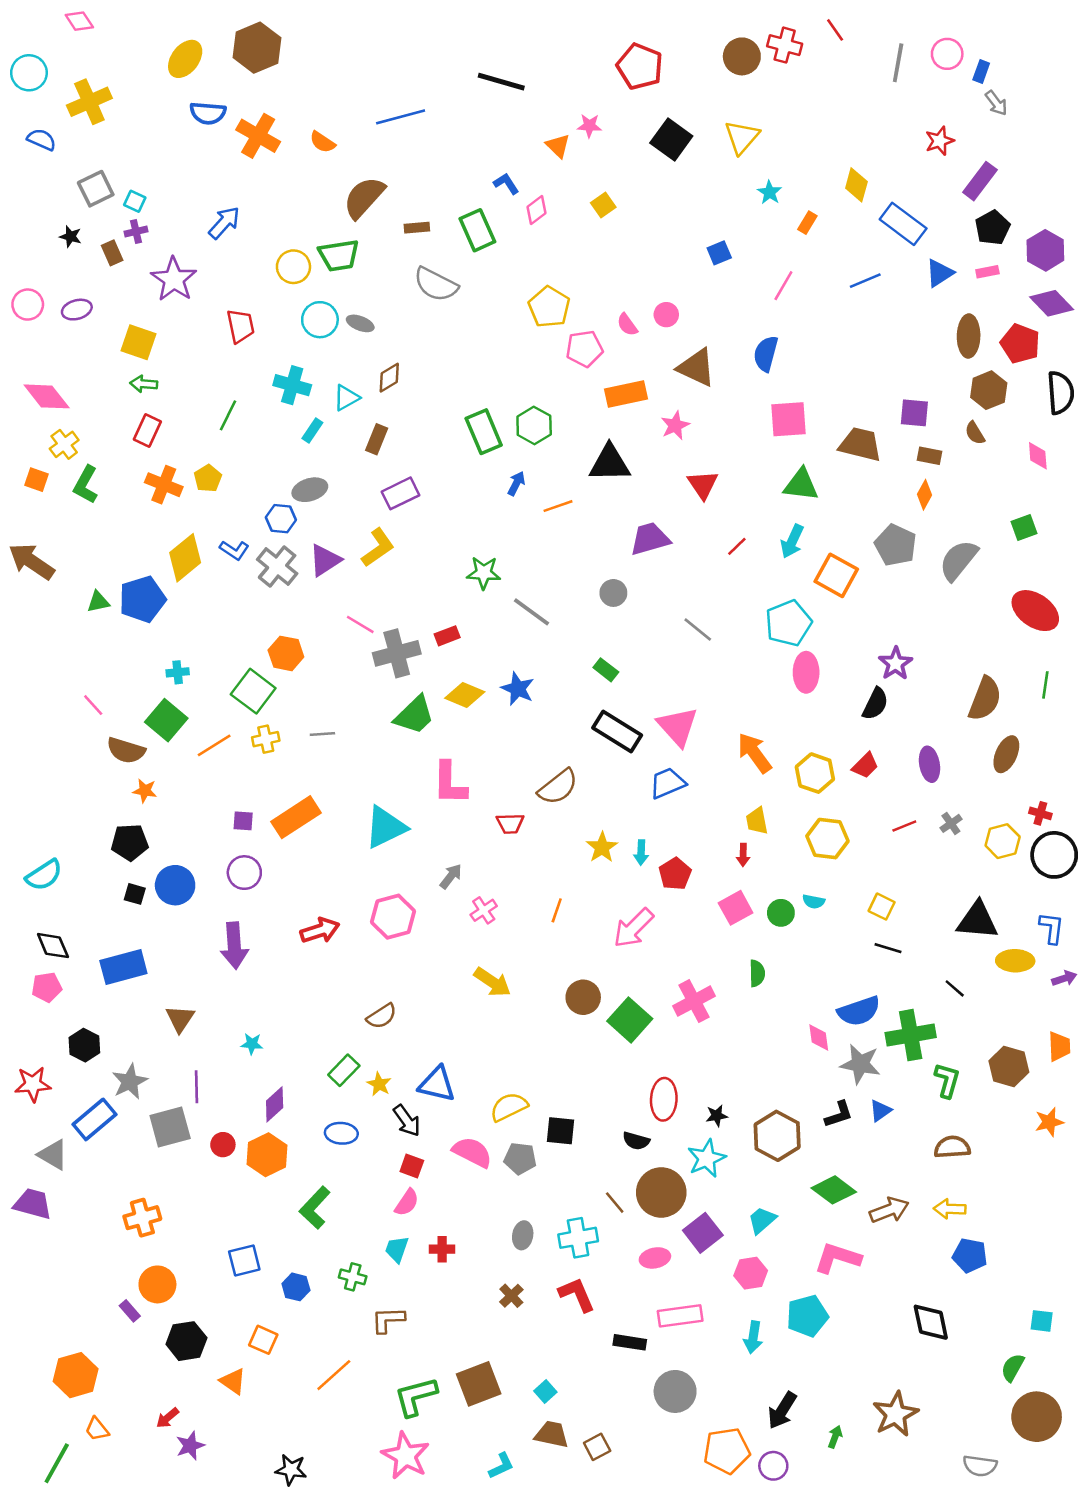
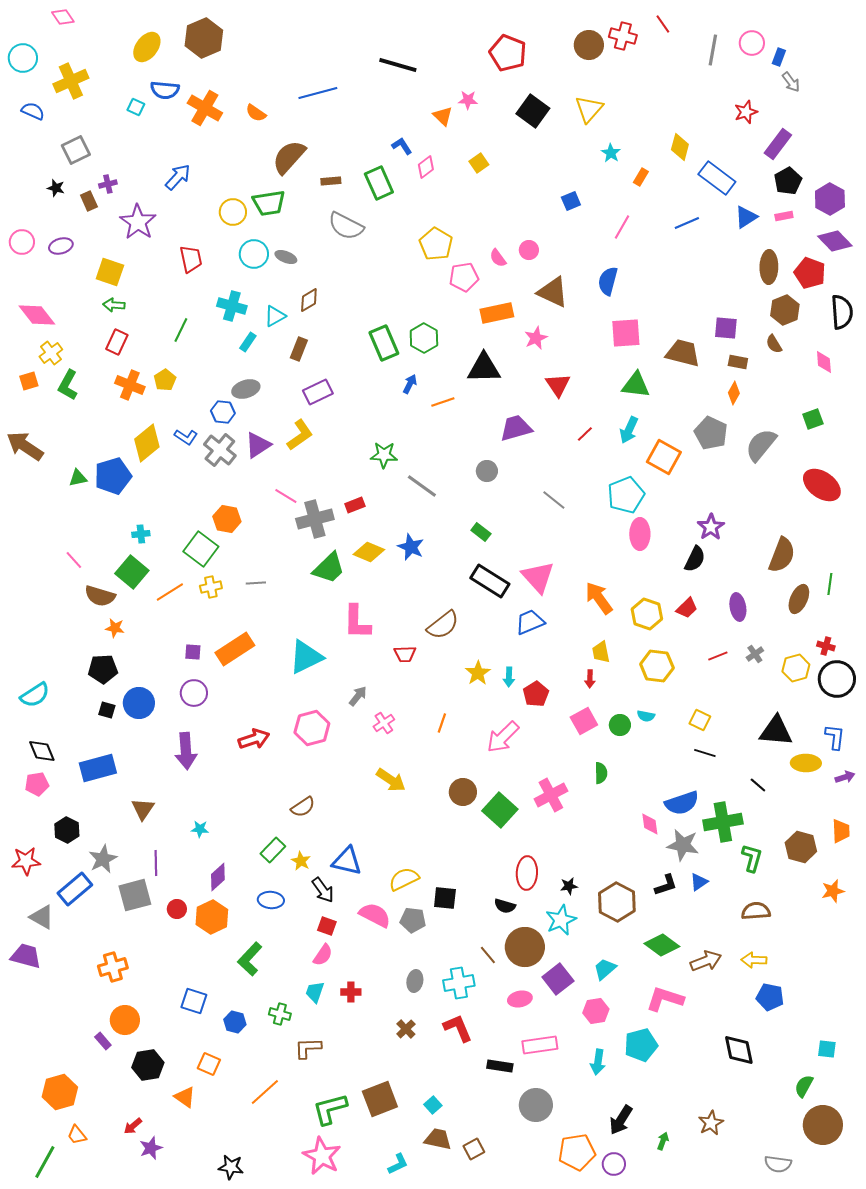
cyan square: (135, 201) -> (136, 107), moved
orange square: (37, 480) -> (29, 381), turned -36
green line: (1045, 685) -> (830, 584), moved
blue square: (244, 1260) -> (194, 1001), turned 32
brown star: (896, 1414) -> (711, 1123), size x0.7

